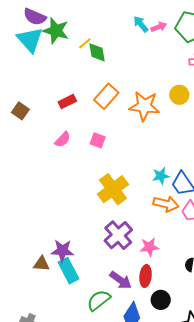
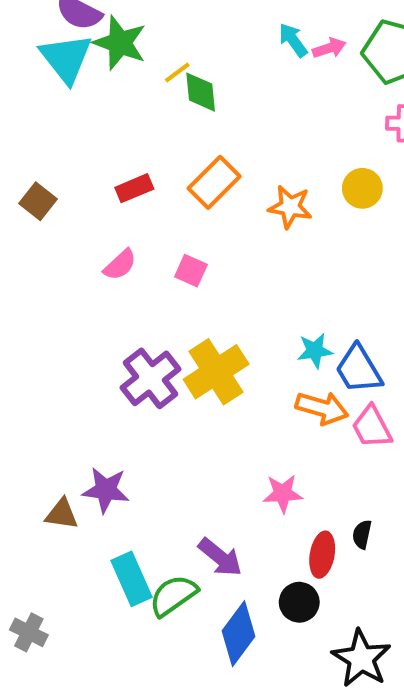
orange star: (144, 106) -> (290, 207), size x0.7
purple cross: (118, 235) -> (151, 378), moved
cyan rectangle: (69, 271) -> (132, 579), moved
red ellipse: (146, 276) -> (322, 555), moved

